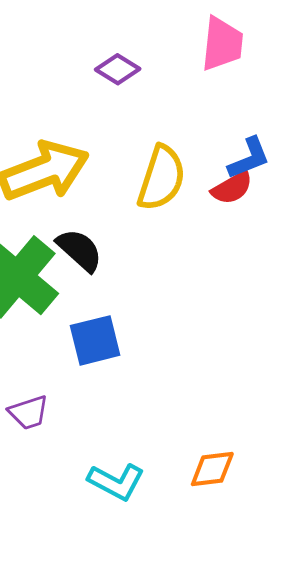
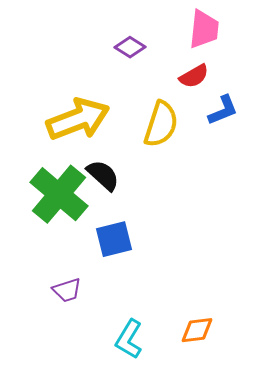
red semicircle: (232, 188) -> (194, 76), moved
cyan L-shape: (116, 482) -> (129, 339), turned 93

